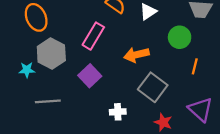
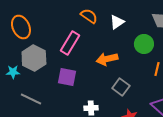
purple square: (90, 76) -> (67, 77), turned -36
gray square: (153, 87) -> (121, 87), size x0.7
gray line: (48, 101) -> (31, 99), turned 30

